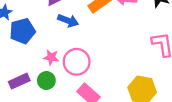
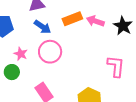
pink circle: (77, 62) -> (50, 52), moved

